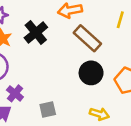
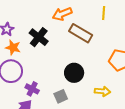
black circle: (91, 73) -> (74, 73), moved

